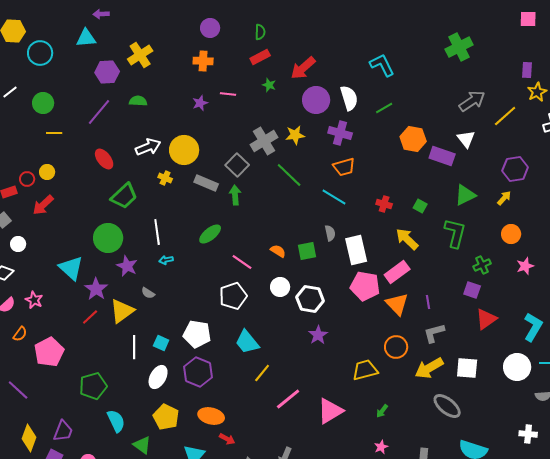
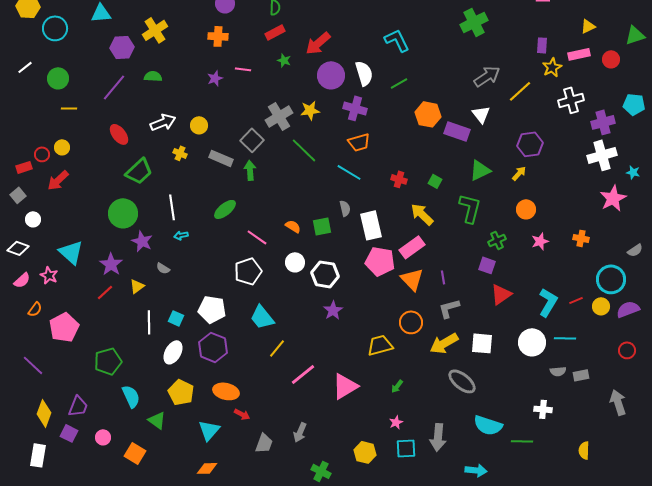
yellow circle: (184, 150) -> (199, 125), size x0.6
cyan triangle: (71, 268) -> (71, 252), moved
yellow triangle: (122, 311) -> (137, 286), size x0.6

